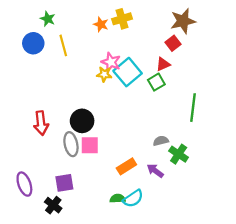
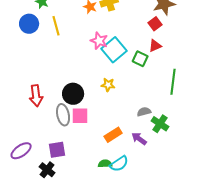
red triangle: (163, 64) -> (155, 46), moved
yellow star: (104, 74) -> (108, 85), moved
green square: (156, 82) -> (140, 59), turned -35
purple ellipse: (24, 184) -> (21, 151), turned 75

